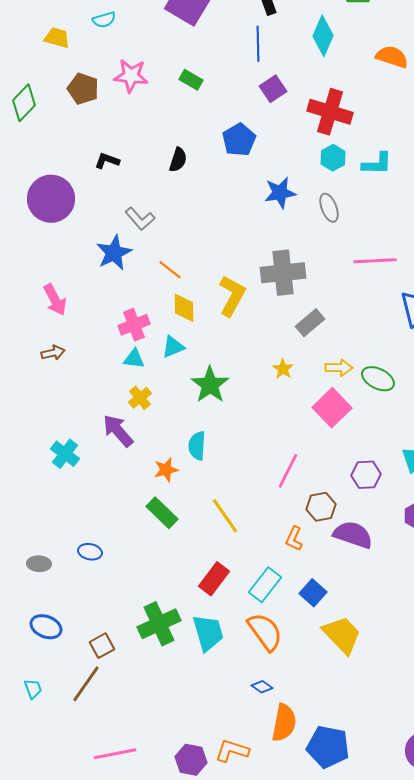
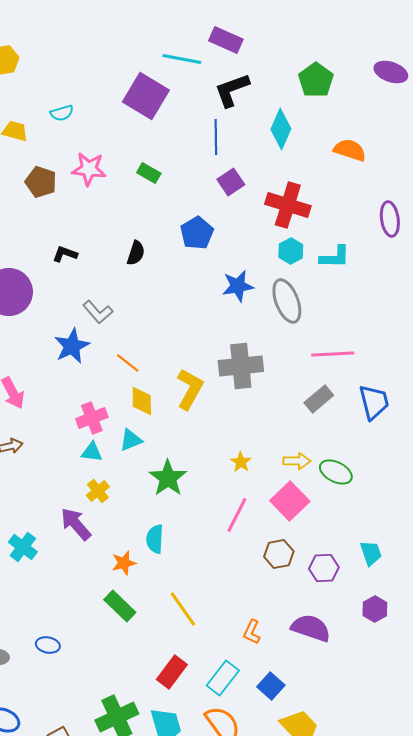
gray ellipse: (329, 208) -> (287, 301), size x1.5
gray rectangle: (310, 323) -> (319, 399), moved
pink line: (288, 471) -> (237, 515), moved
brown hexagon: (321, 507) -> (279, 554), moved

